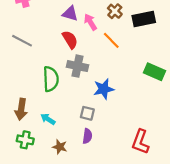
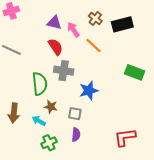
green cross: (25, 140) -> (49, 143), moved, turned -35
red L-shape: (140, 142) -> (125, 137), turned 65
brown star: (60, 147) -> (51, 107), moved

